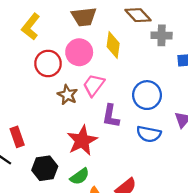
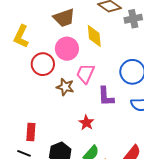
red rectangle: (17, 137) -> (31, 132), turned 36
red star: (82, 141) -> (86, 123), size x0.6

